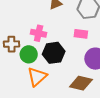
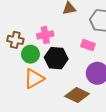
pink cross: (39, 33) -> (45, 35), turned -35

